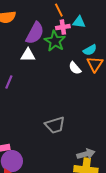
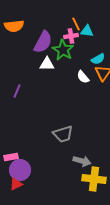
orange line: (59, 10) -> (76, 24), moved
white triangle: (28, 55) -> (47, 64), moved
gray arrow: (86, 154) -> (82, 161), moved, turned 30

